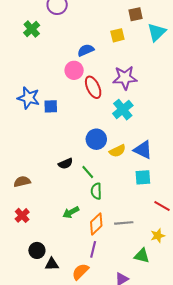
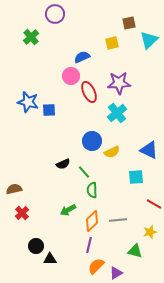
blue triangle: (143, 150) -> (149, 150), moved
brown semicircle: (22, 182) -> (14, 189), moved
orange semicircle: (80, 272) -> (96, 266), moved

